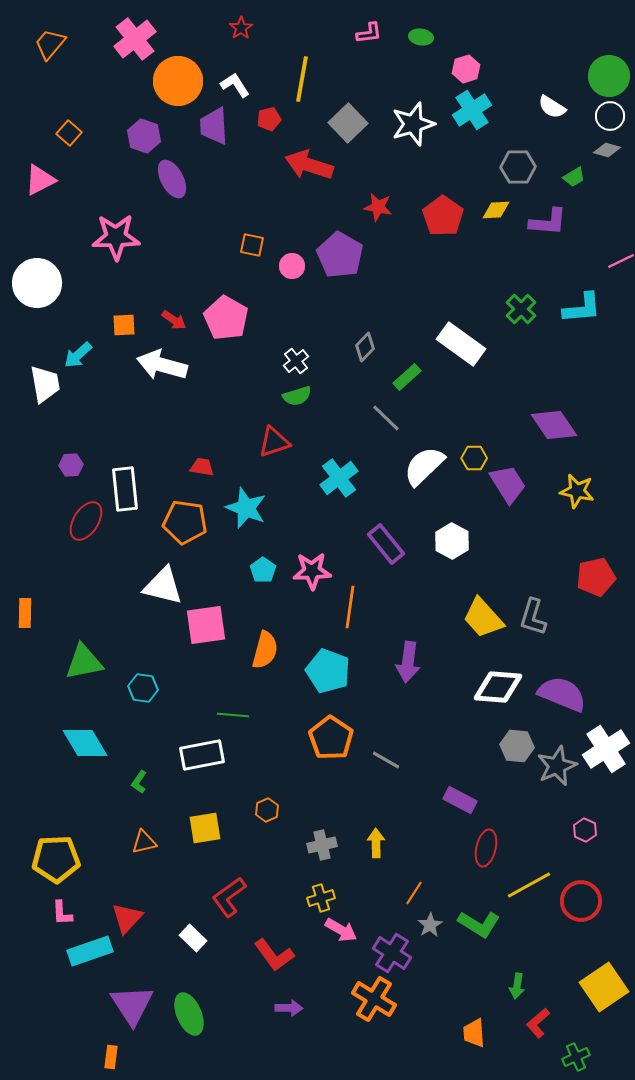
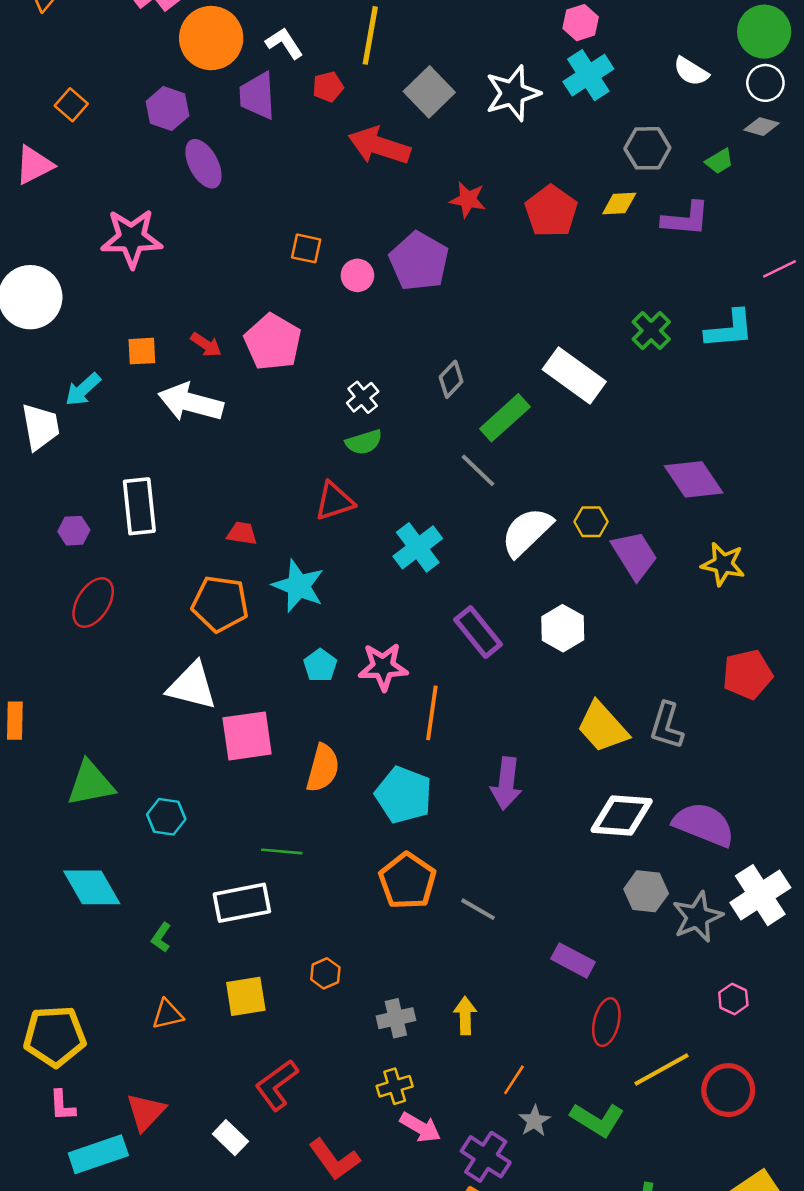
green rectangle: (407, 377) -> (505, 418), size x1.4
white rectangle: (125, 489) -> (139, 506), moved

